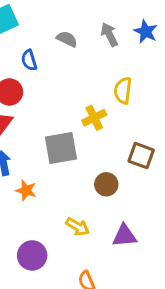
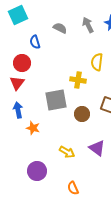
yellow cross: (94, 118) -> (78, 80), turned 35
brown circle: (106, 184) -> (82, 114), moved
purple triangle: (124, 236) -> (97, 148), moved, turned 42

